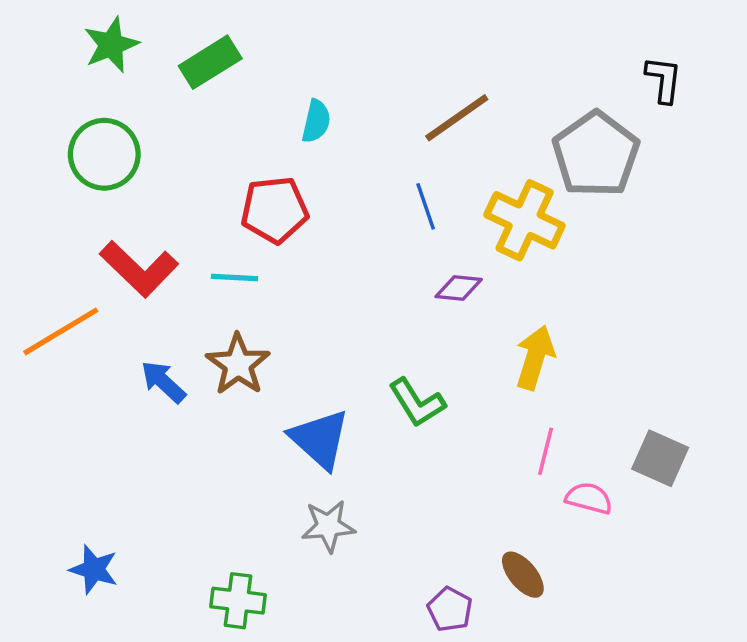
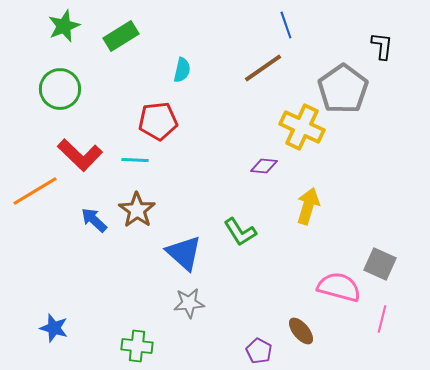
blue line: (426, 206) -> (286, 25), moved
pink line: (545, 451) -> (382, 319), moved
pink semicircle: (589, 498) -> (339, 287), size x1.6

